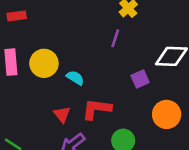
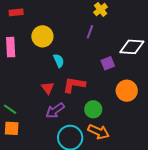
yellow circle: (44, 63) -> (42, 36), moved
cyan semicircle: (75, 78) -> (59, 61), turned 32

